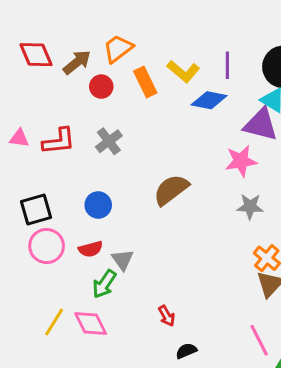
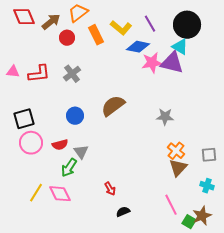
purple line: (227, 65) -> (150, 24), turned -30
pink star: (241, 161) -> (152, 63), moved
blue circle: (98, 205) -> (75, 116), moved

